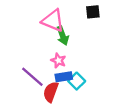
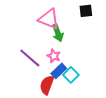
purple line: (32, 77) -> (30, 58), moved
blue rectangle: (64, 77) -> (59, 71), turned -35

